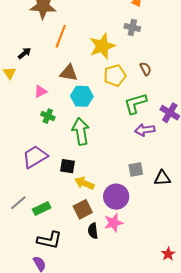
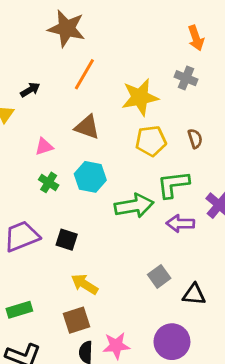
cyan hexagon: (82, 96) -> (90, 177), moved
green arrow: (81, 131) -> (134, 206), moved, turned 80
black square: (67, 166) -> (67, 240), moved
gray square: (136, 170) -> (159, 276), turned -35
purple circle: (116, 197) -> (172, 342), moved

